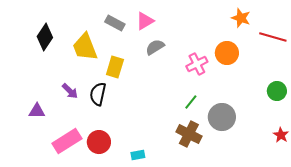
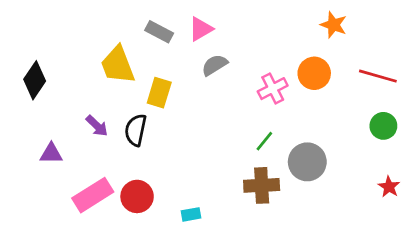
black diamond: (45, 37) -> (35, 80), moved
red line: (273, 37) -> (378, 76), moved
brown cross: (189, 134) -> (262, 185), turned -30

